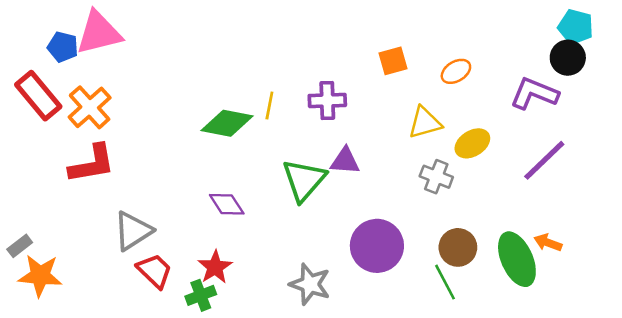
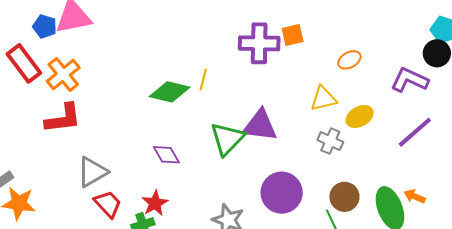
orange square: (393, 61) -> (293, 35), moved
purple cross: (327, 100) -> (259, 43), moved, size x1.4
purple triangle: (345, 161) -> (260, 125), size x1.5

